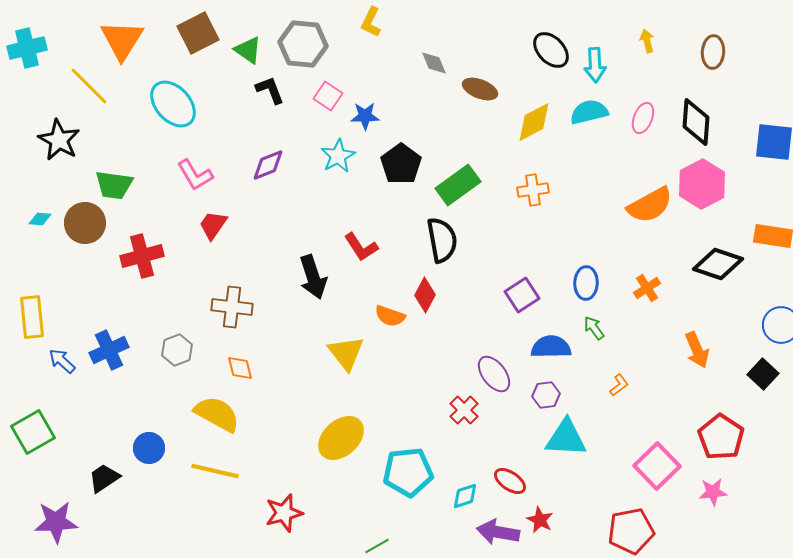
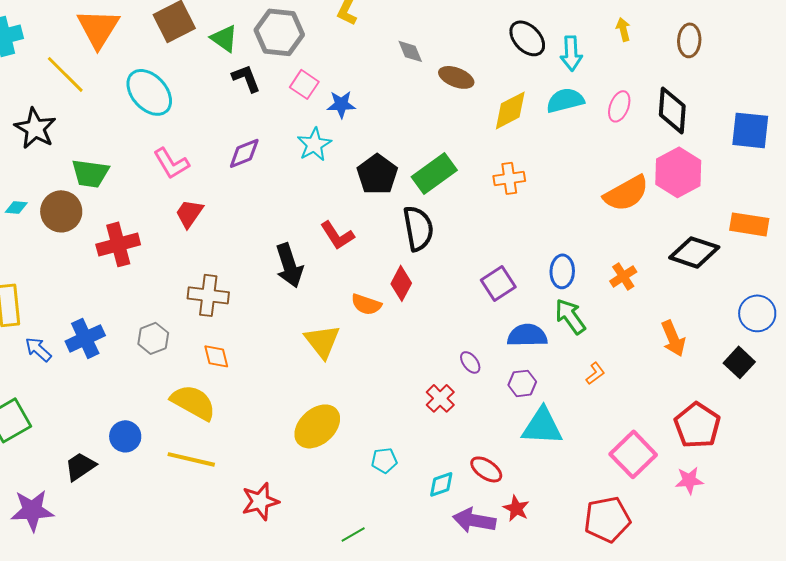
black pentagon: (401, 164) -> (377, 174), moved
green arrow: (594, 328) -> (570, 316), size x1.5
purple ellipse: (494, 374) -> (470, 362), size x0.6
cyan pentagon: (408, 472) -> (384, 460), size x0.5

